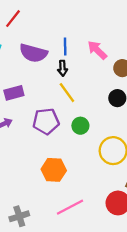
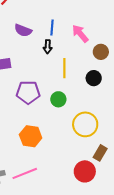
purple semicircle: (33, 53) -> (23, 30), size x0.7
yellow line: (67, 93) -> (64, 68), moved, turned 30
pink line: (70, 207) -> (25, 173), moved

